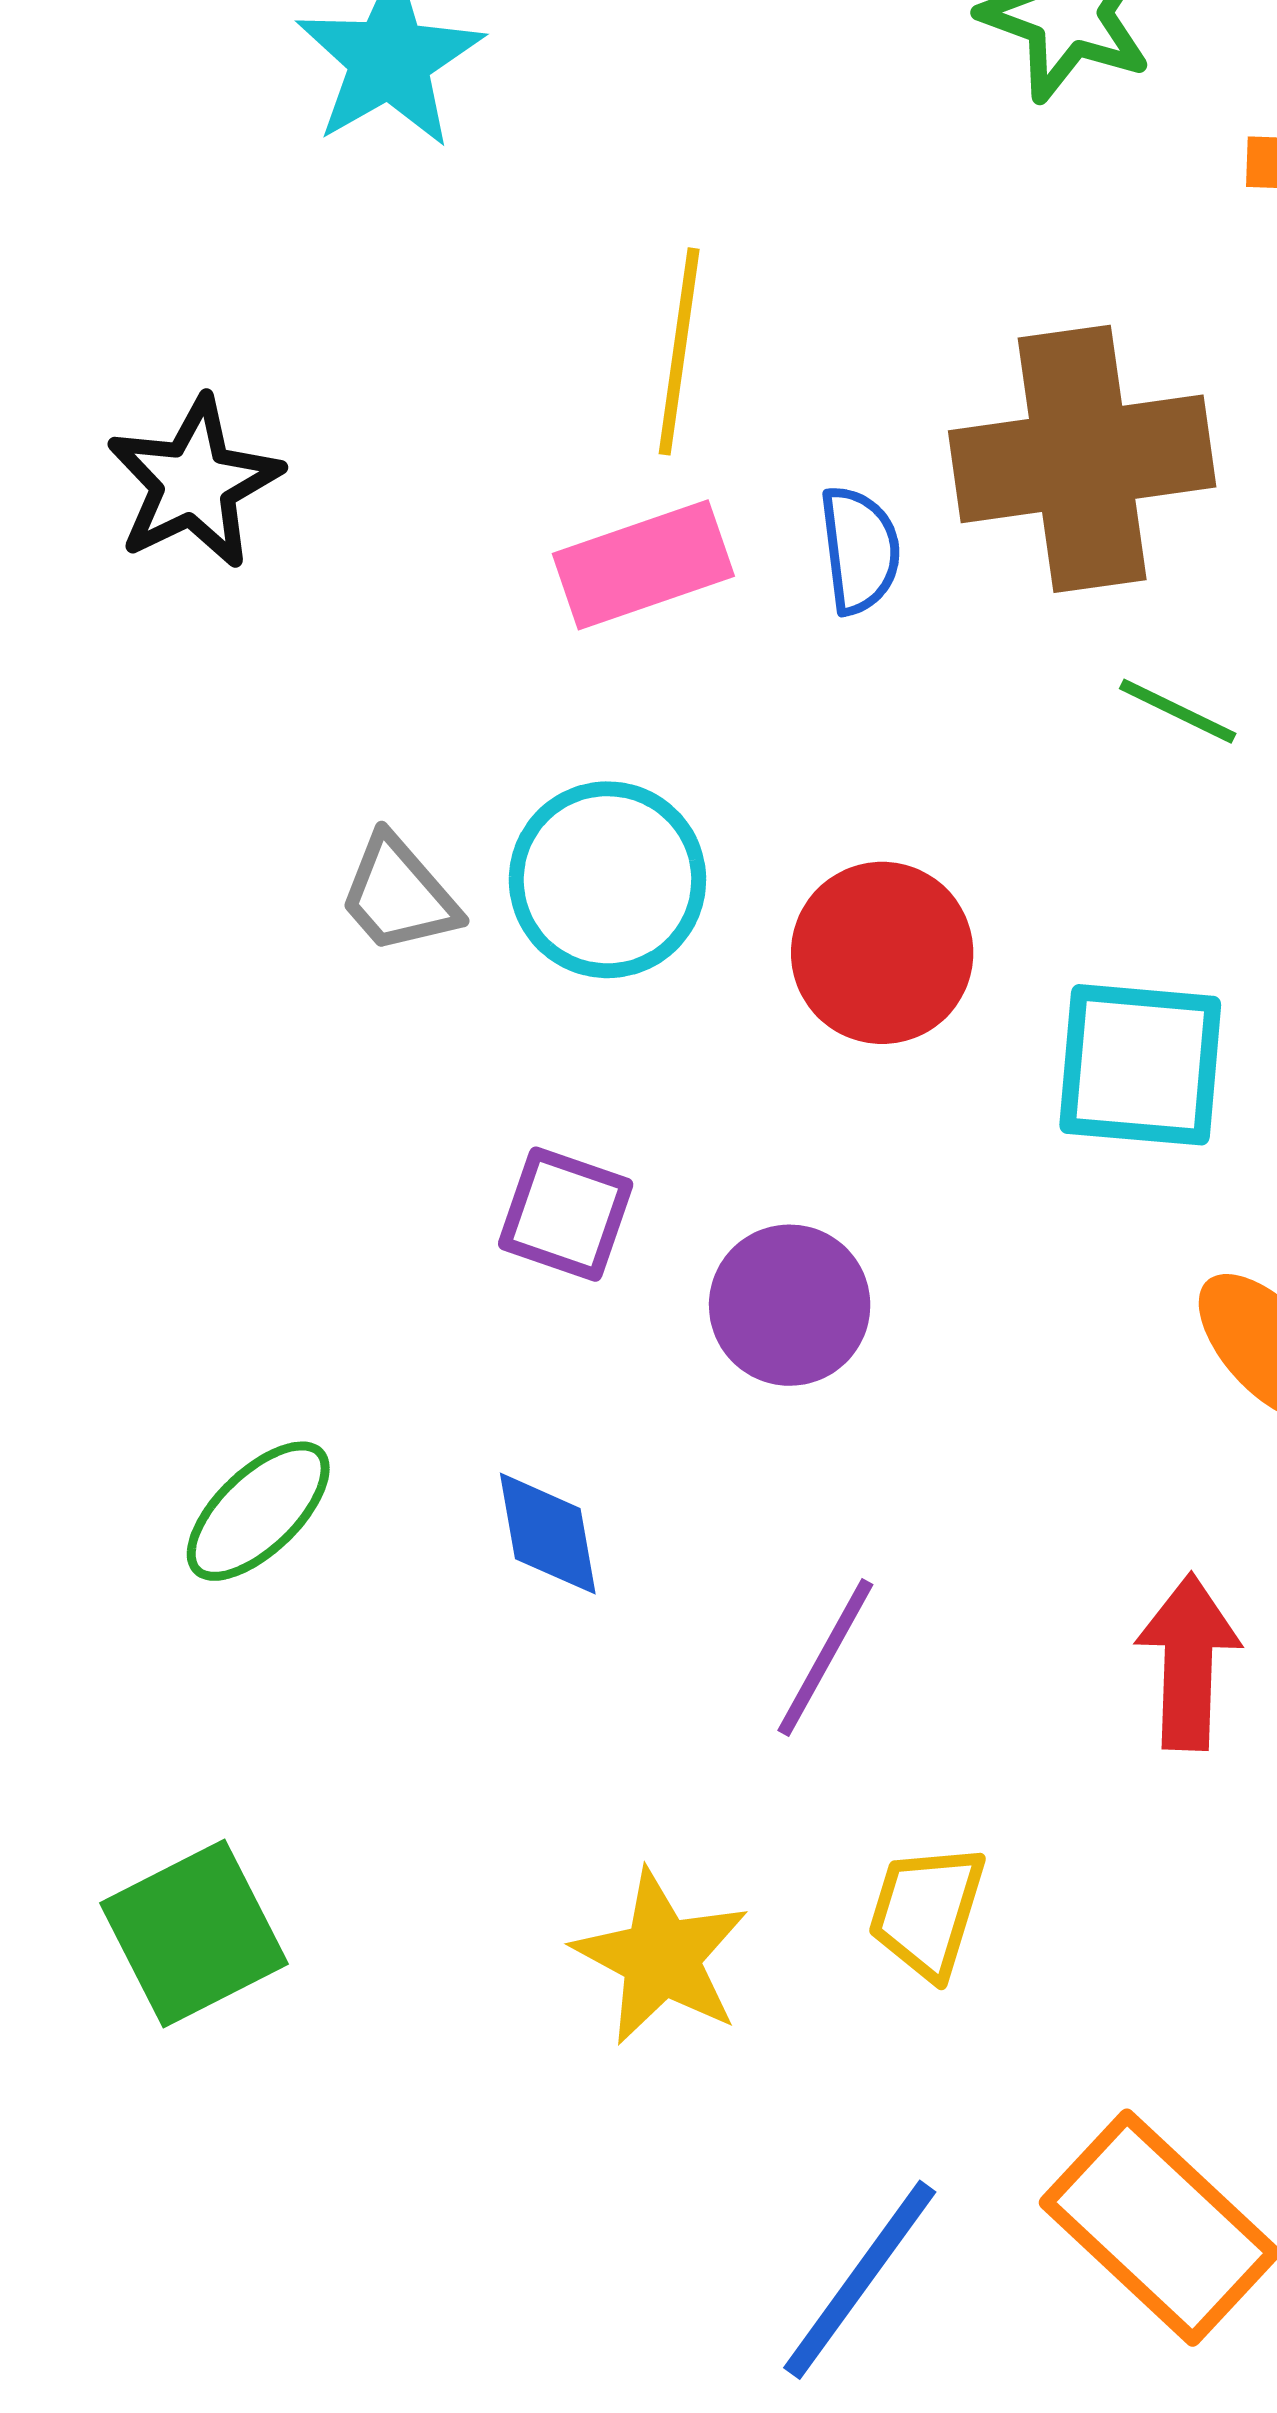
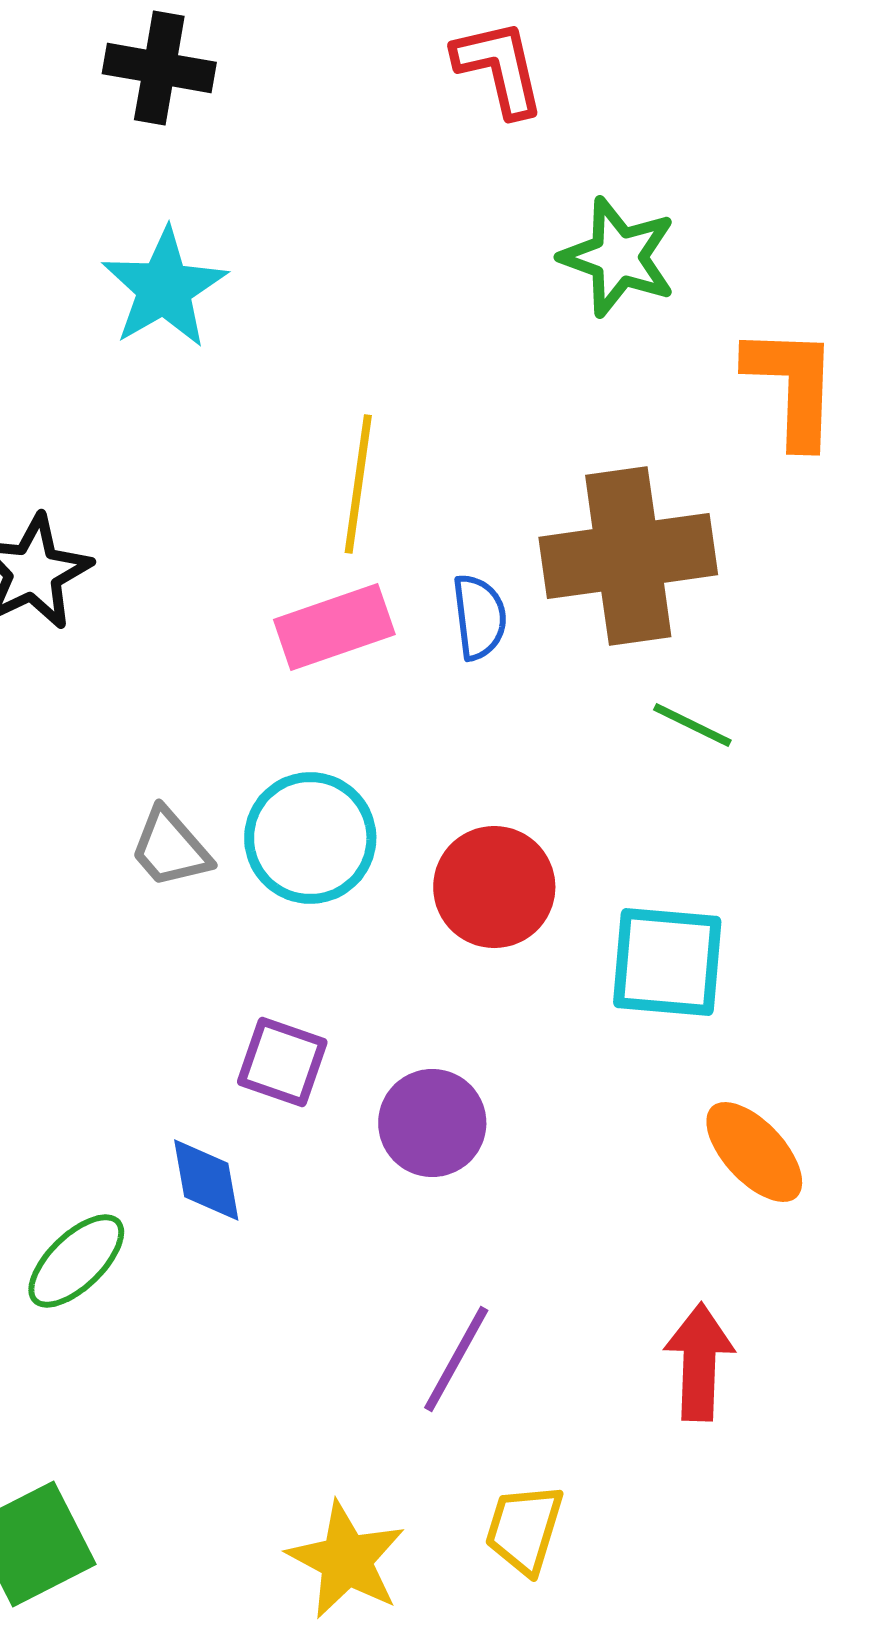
blue diamond: (548, 1534) -> (206, 1180), moved

